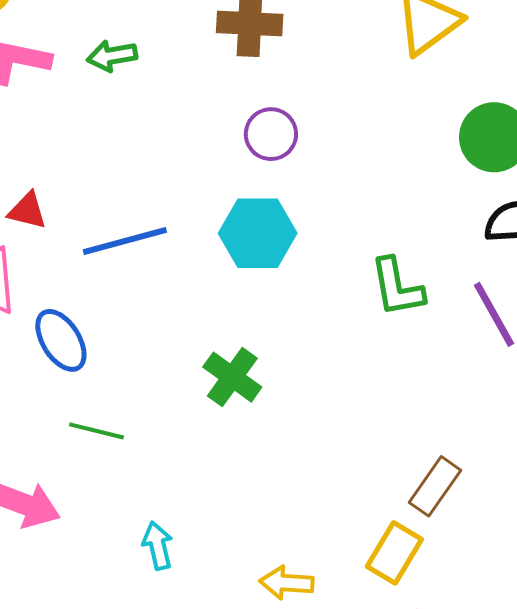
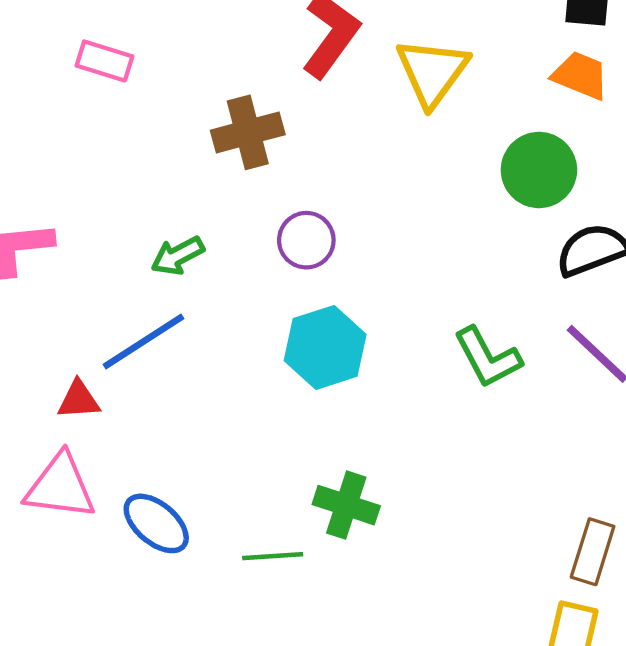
green arrow: (112, 56) -> (178, 256), moved
blue line: (125, 241) -> (143, 341), moved
green line: (96, 431) -> (273, 556), moved

